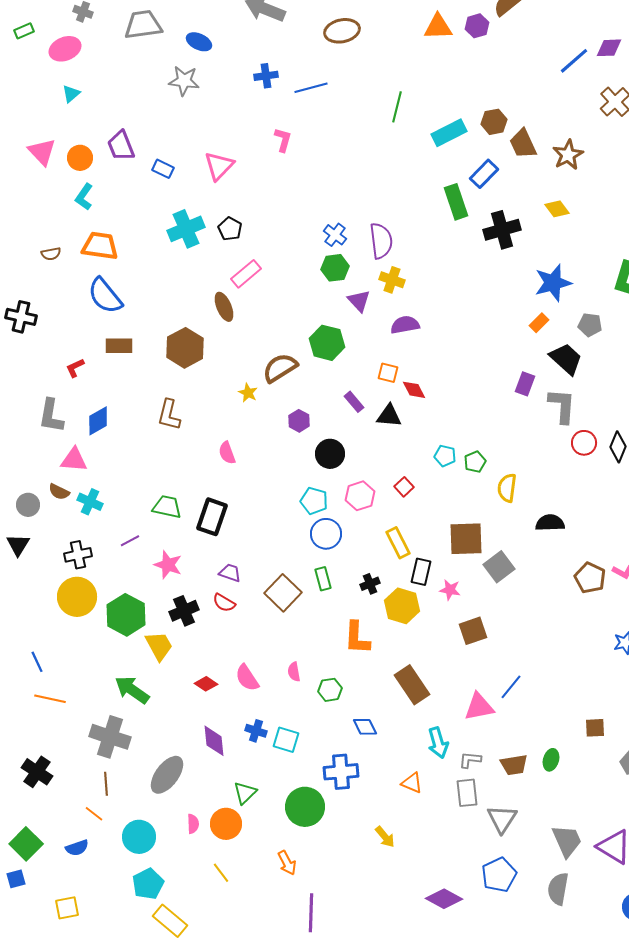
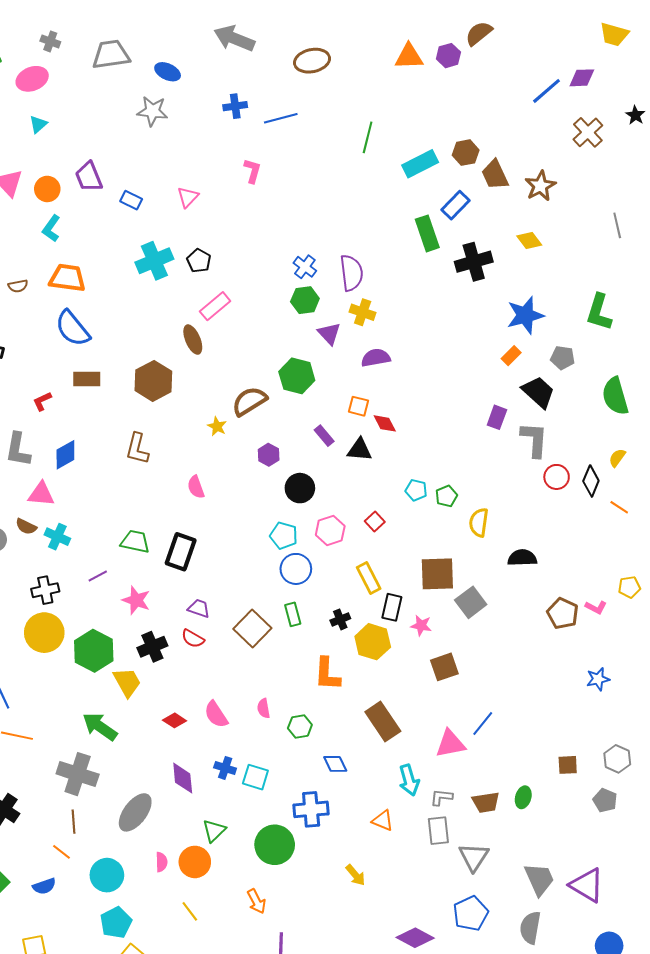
pink triangle: (219, 166) -> (188, 197), size x0.7

